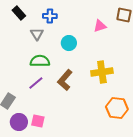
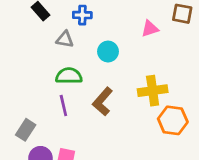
gray triangle: (37, 34) -> (65, 39), turned -48
purple line: (36, 83) -> (63, 106), turned -63
orange hexagon: (117, 108) -> (173, 120), moved

